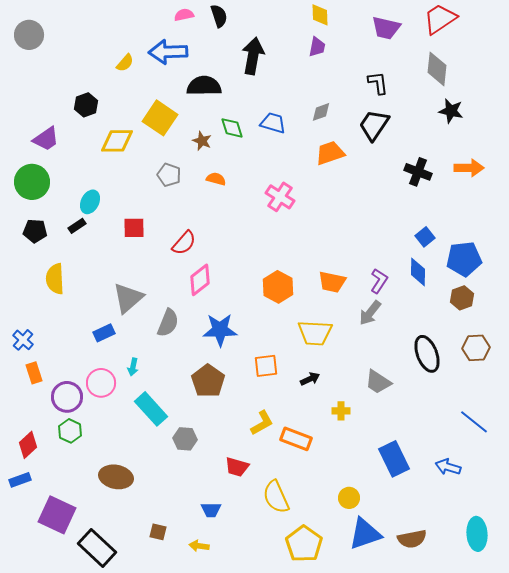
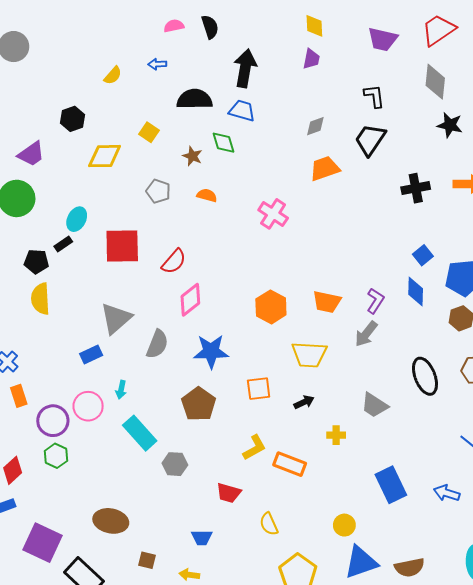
blue arrow: (168, 52) -> (157, 64), size x0.5
yellow square: (160, 118) -> (149, 132), size x0.6
blue trapezoid: (273, 123) -> (242, 111), moved
black cross: (418, 172) -> (416, 188), turned -32
red square: (134, 228) -> (122, 246), size x1.6
black pentagon: (35, 231) -> (36, 262), moved
brown ellipse: (116, 477) -> (111, 521), moved
yellow semicircle: (276, 497) -> (269, 524), size x0.7

